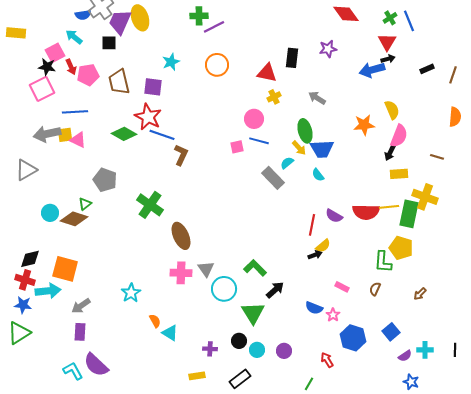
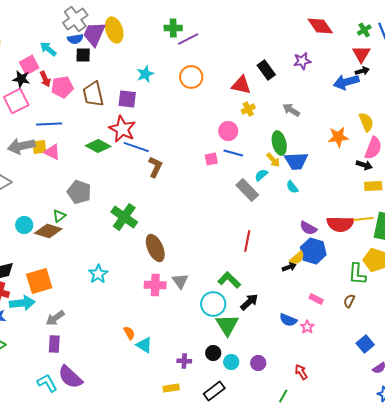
blue semicircle: (83, 15) -> (75, 39), moved
black rectangle: (292, 58) -> (266, 70), turned -42
black arrow: (390, 153) -> (364, 165), turned -98
red line: (312, 225) -> (247, 241), moved
orange square: (65, 269) -> (39, 281), turned -32
cyan circle: (224, 289) -> (213, 304), moved
cyan star: (131, 293) -> (98, 274), moved
blue hexagon: (353, 338) -> (313, 251), moved

